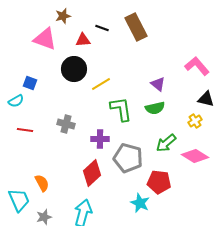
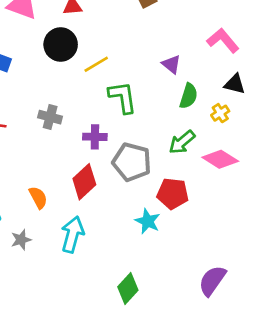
green semicircle: (155, 108) -> (189, 96), moved, turned -60
orange semicircle: (42, 183) -> (38, 198), moved

